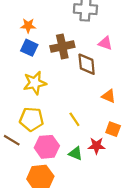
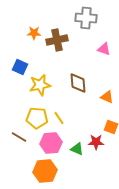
brown cross: (62, 47) -> (57, 40), moved
blue square: (29, 48) -> (20, 67), moved
brown diamond: (87, 64) -> (78, 83), moved
yellow line: (74, 119) -> (59, 118), moved

